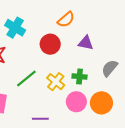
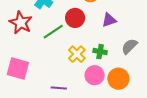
purple triangle: (86, 43) -> (109, 20), turned -35
green line: (26, 78) -> (53, 32), moved

